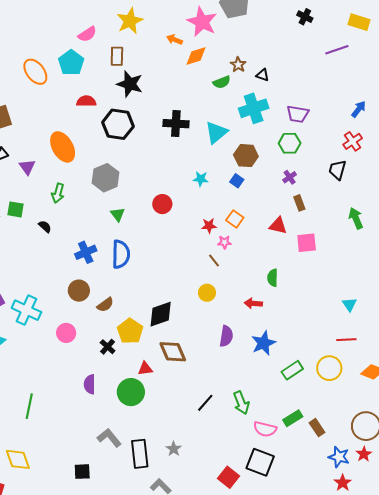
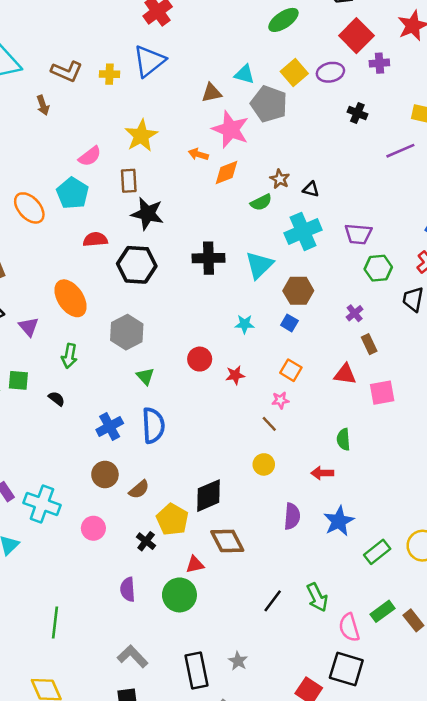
green hexagon: (290, 143) -> (378, 268), moved
red star: (209, 226) -> (235, 375), moved
pink semicircle: (265, 429) -> (349, 627), turned 65
gray L-shape: (109, 438) -> (133, 656), moved

